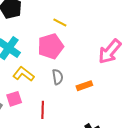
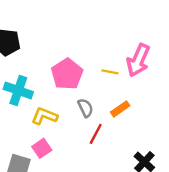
yellow line: (60, 23) -> (110, 72), moved
red line: (43, 110) -> (96, 134), moved, turned 42

